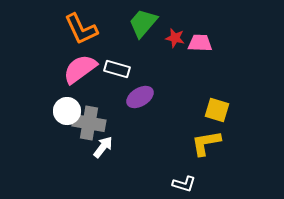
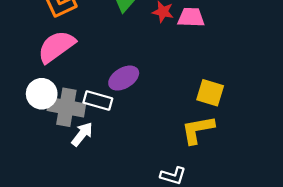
white rectangle: (117, 69) -> (98, 100), moved

